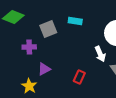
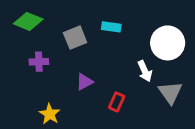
purple cross: (29, 47) -> (39, 62), moved
purple triangle: (44, 69) -> (84, 82), moved

